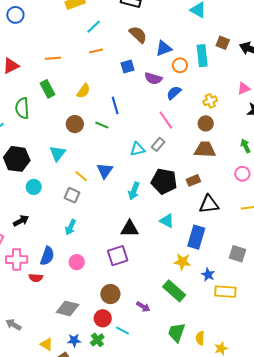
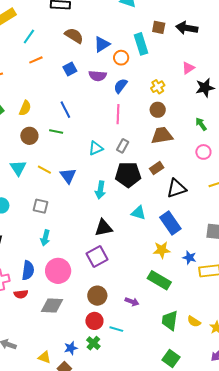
yellow semicircle: (84, 91) -> (25, 108), moved
pink line: (166, 120) -> (118, 114), turned 48
gray rectangle: (158, 144) -> (123, 146), moved
yellow line: (81, 176) -> (44, 170), moved
blue rectangle: (196, 237) -> (170, 223), turned -40
pink circle: (77, 262) -> (58, 271), size x1.6
gray diamond: (68, 308) -> (52, 305), moved
yellow semicircle: (200, 338) -> (194, 321), turned -48

